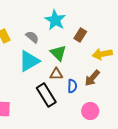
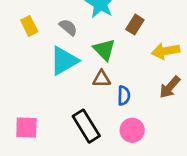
brown arrow: (92, 78) -> (170, 87), moved
black rectangle: (46, 95) -> (86, 126), moved
pink circle: (90, 111) -> (132, 130), moved

